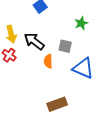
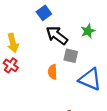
black arrow: (34, 41) -> (57, 35), moved

